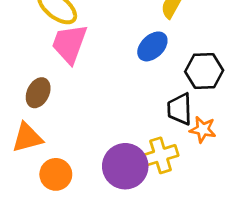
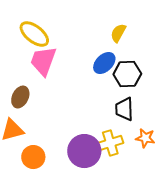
black hexagon: (204, 71) -> (127, 74), moved
orange star: (203, 129) -> (145, 138), moved

